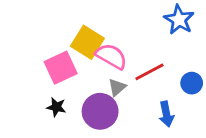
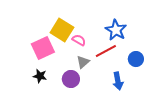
blue star: (179, 20) -> (116, 30), moved
pink semicircle: (111, 56) -> (79, 40), size x0.6
purple circle: (100, 111) -> (71, 79), size x0.7

